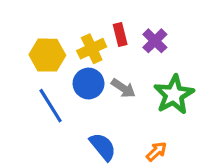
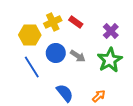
red rectangle: (120, 35) -> (76, 22), turned -40
purple cross: (155, 41) -> (111, 31), moved
yellow cross: (92, 49) -> (53, 22), moved

